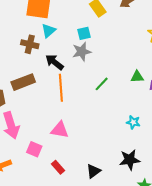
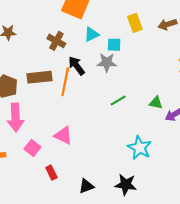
cyan triangle: (49, 31) -> (92, 34), moved
orange line: (61, 88) -> (65, 82), moved
cyan star: (133, 122) -> (140, 148), size x1.6

